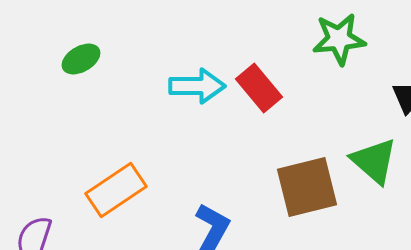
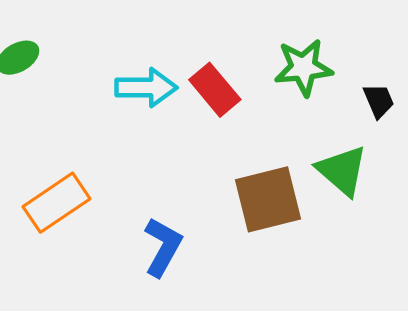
green star: (339, 39) -> (303, 68), moved

